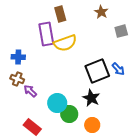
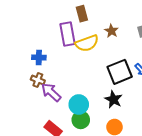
brown star: (101, 12) -> (111, 31), moved
purple arrow: (30, 91) -> (51, 92), size x1.5
green circle: (69, 114) -> (81, 120), moved

